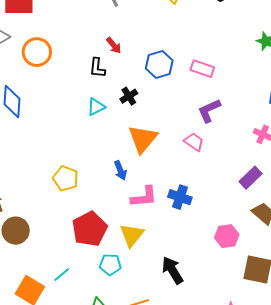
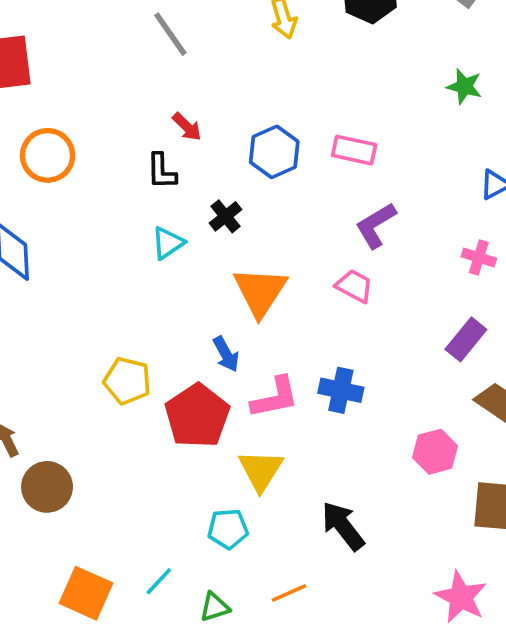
red pentagon: (90, 229) -> (197, 416), moved
cyan line: (62, 275) -> (159, 581), moved

